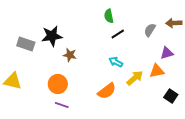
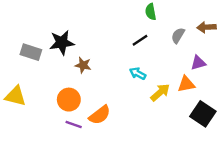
green semicircle: (109, 16) -> (151, 12), moved
orange semicircle: (107, 91) -> (100, 115), moved
black square: (171, 96) -> (203, 114), size x1.5

